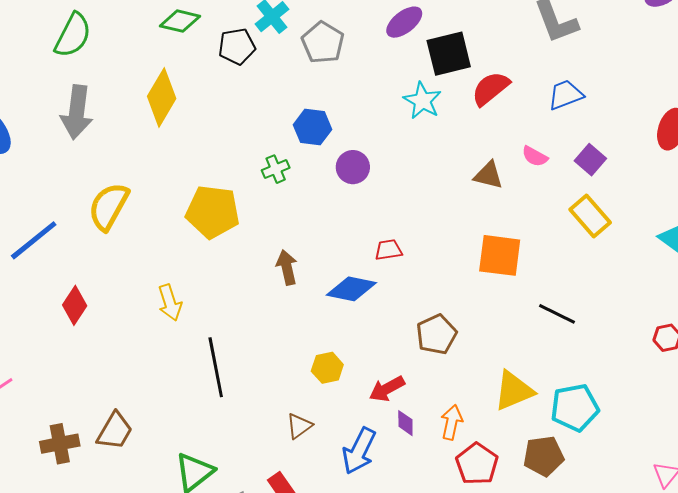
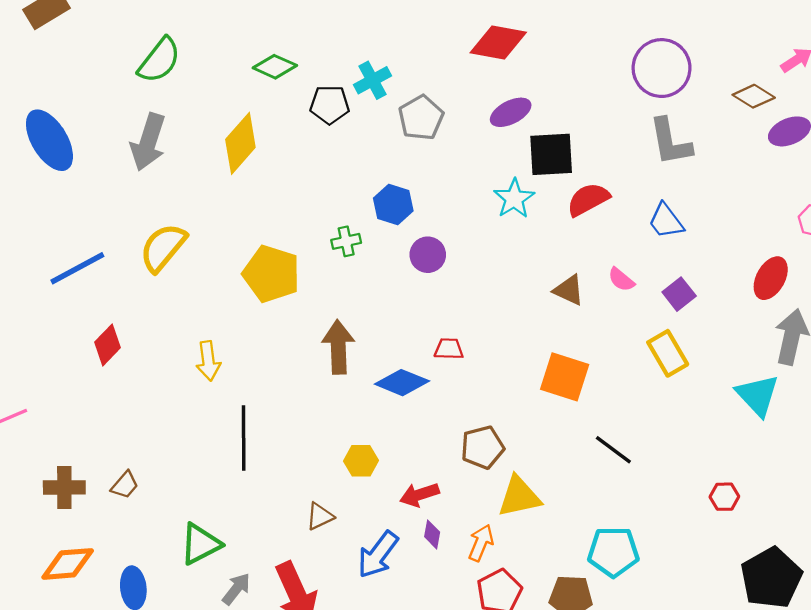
blue trapezoid: (566, 95) -> (666, 221), turned -117
brown arrow: (287, 267) -> (338, 347), size x1.4
yellow triangle: (514, 391) -> (519, 497), moved
brown trapezoid: (115, 431) -> (125, 485), size x0.7

